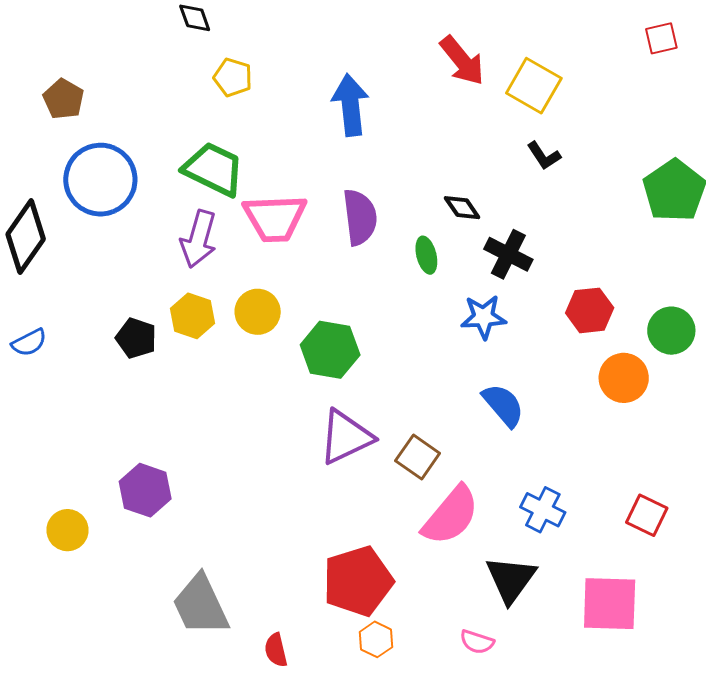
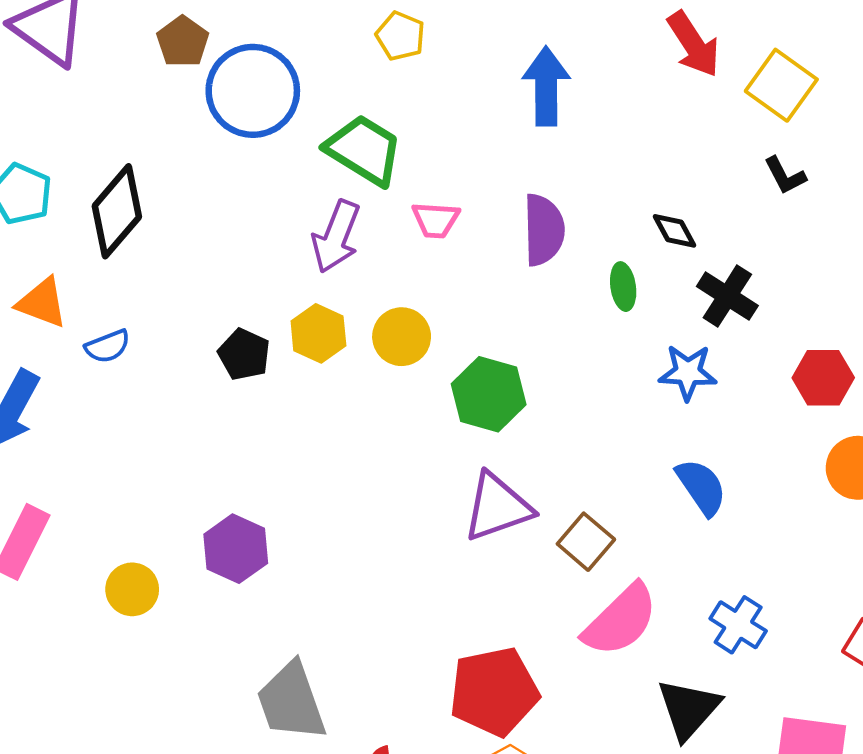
blue circle: (100, 180) -> (253, 91), moved
pink trapezoid: (275, 218) -> (436, 220), size x0.6

